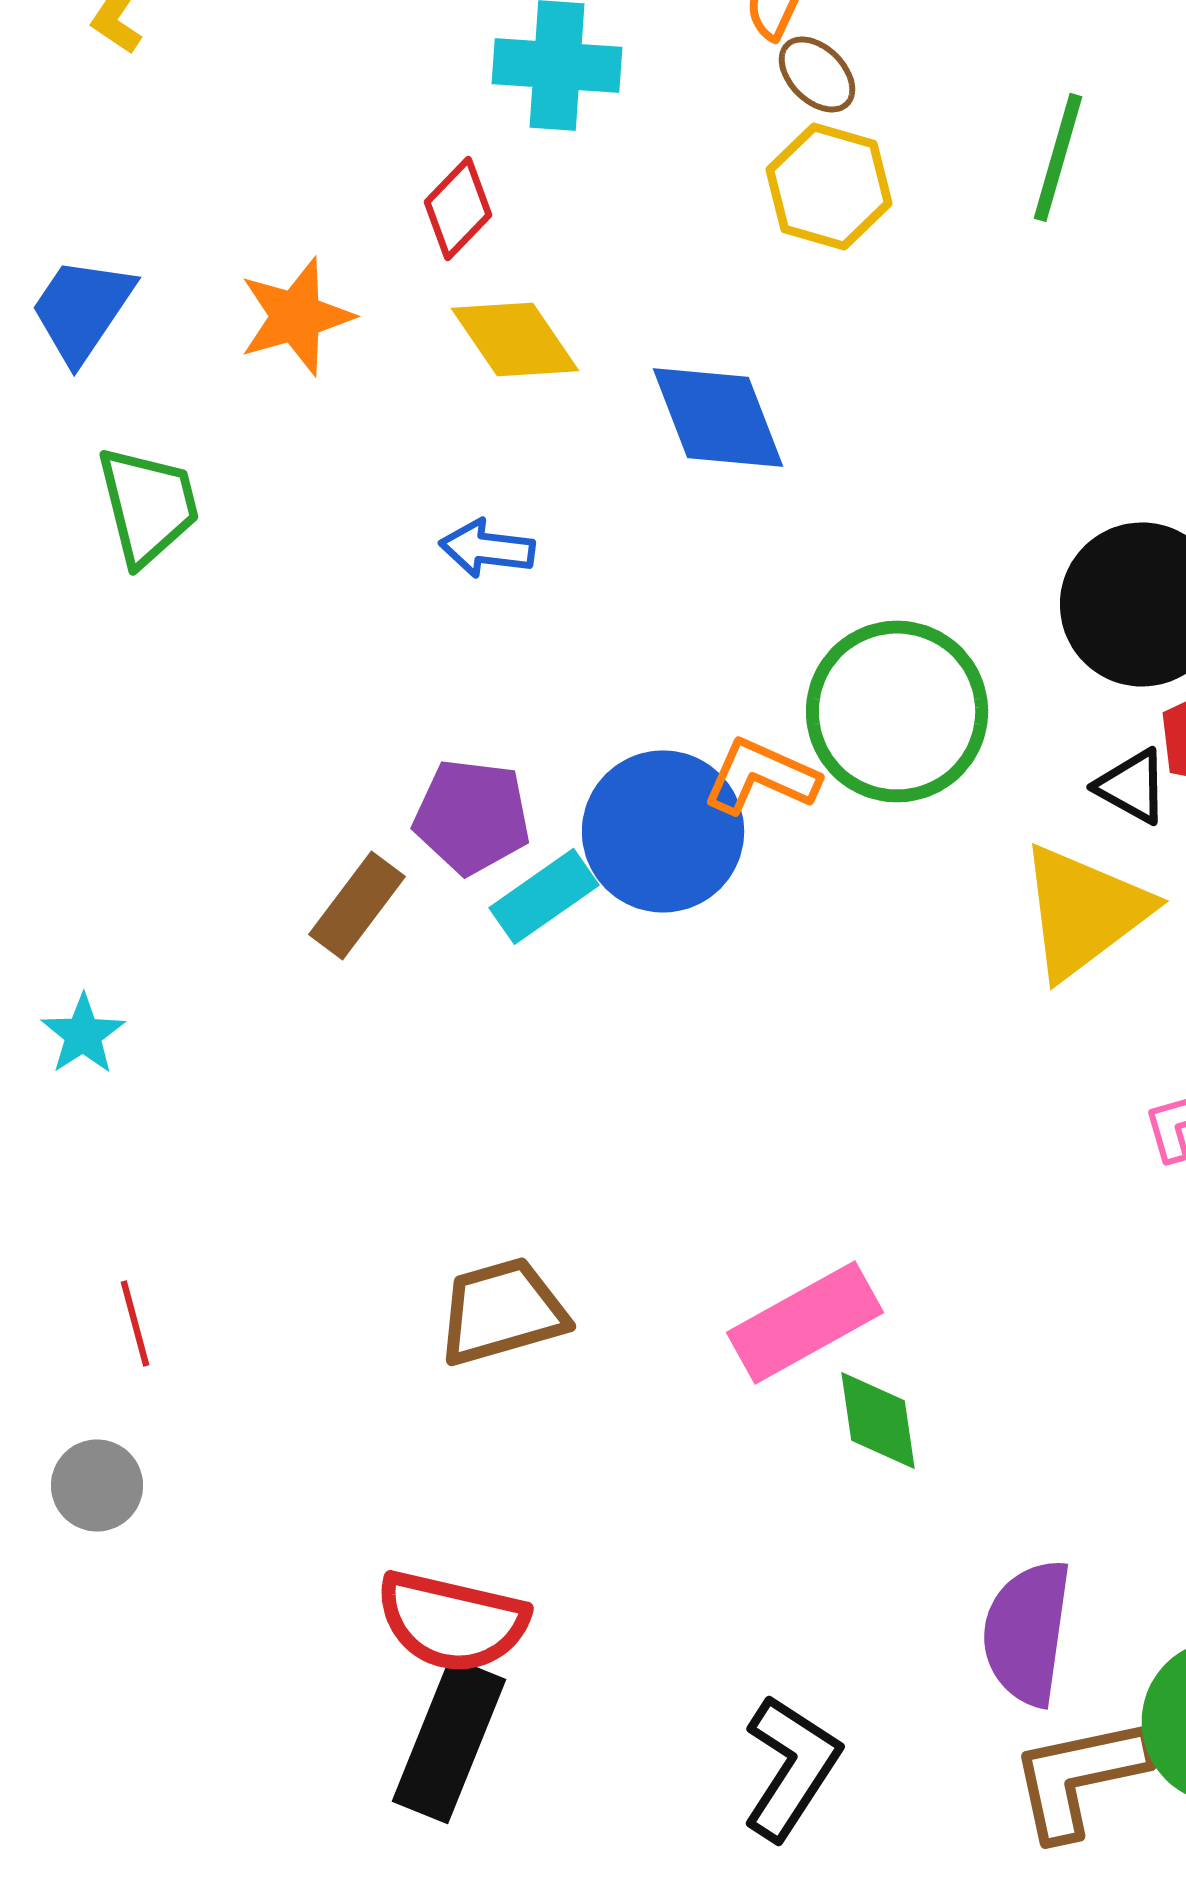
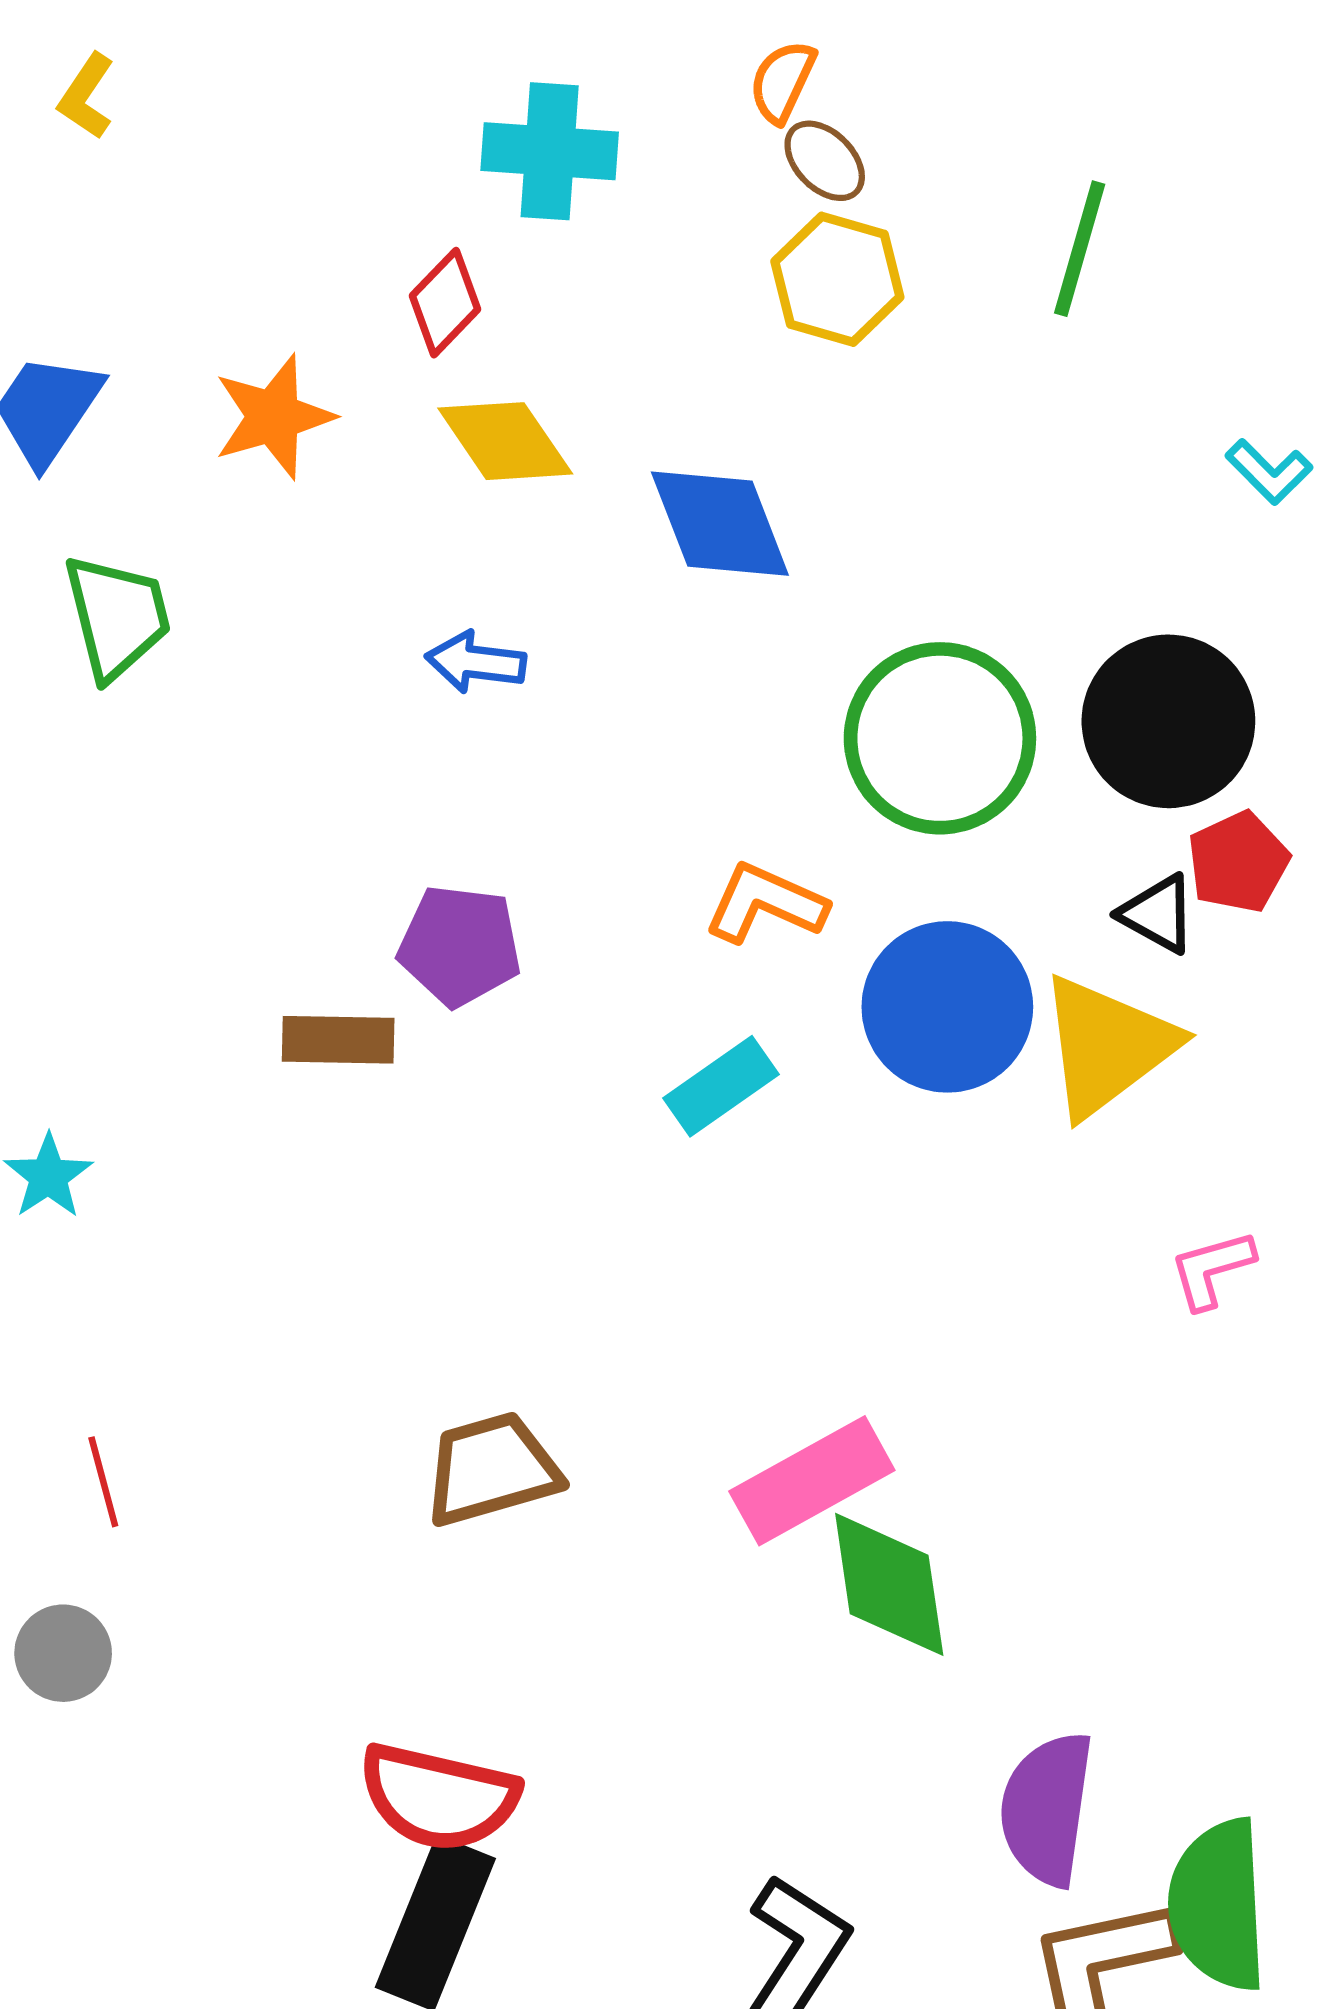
green circle: (897, 711) -> (940, 738), moved
blue circle: (663, 831) -> (947, 1007), moved
cyan rectangle: (544, 896) -> (721, 1086), moved
brown rectangle: (357, 905) -> (338, 1040), turned 54
green diamond: (878, 1420) -> (889, 1584), size x1.4

